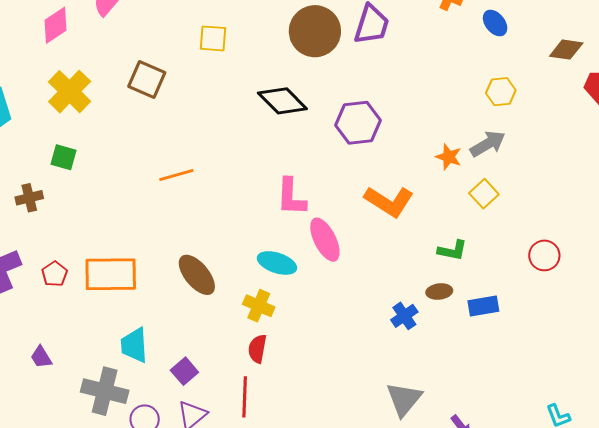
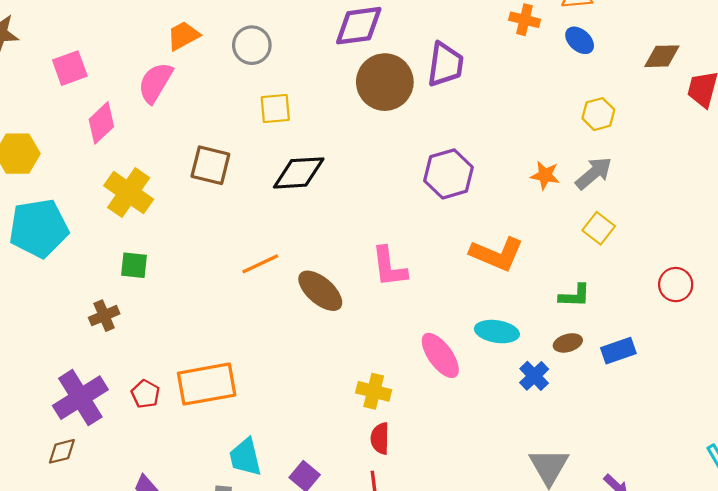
black diamond: (282, 101) -> (299, 173), moved, turned -39
orange star: (449, 157) -> (545, 175), moved
pink ellipse: (325, 240) -> (440, 355), moved
cyan ellipse: (277, 263) -> (497, 332), moved
brown ellipse: (197, 275) -> (320, 291), moved

